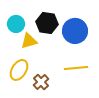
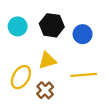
blue circle: (75, 31) -> (83, 34), size x0.7
yellow triangle: (29, 41) -> (47, 61), moved

